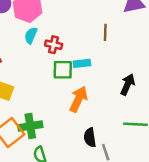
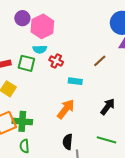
brown line: (105, 32) -> (100, 61), turned 32
cyan semicircle: (31, 35) -> (40, 49), turned -128
green square: (63, 70) -> (26, 63), moved

